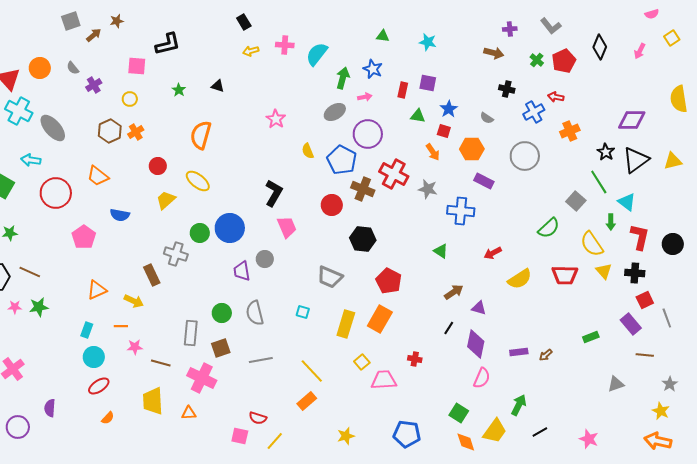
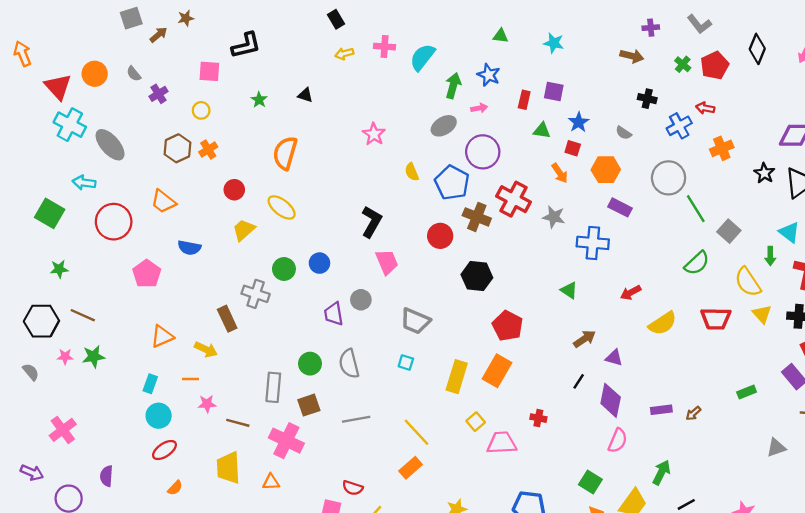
green line: (599, 182) -> (696, 209), moved
blue circle: (230, 228) -> (319, 263), size x0.6
gray trapezoid: (330, 277) -> (415, 321), moved

